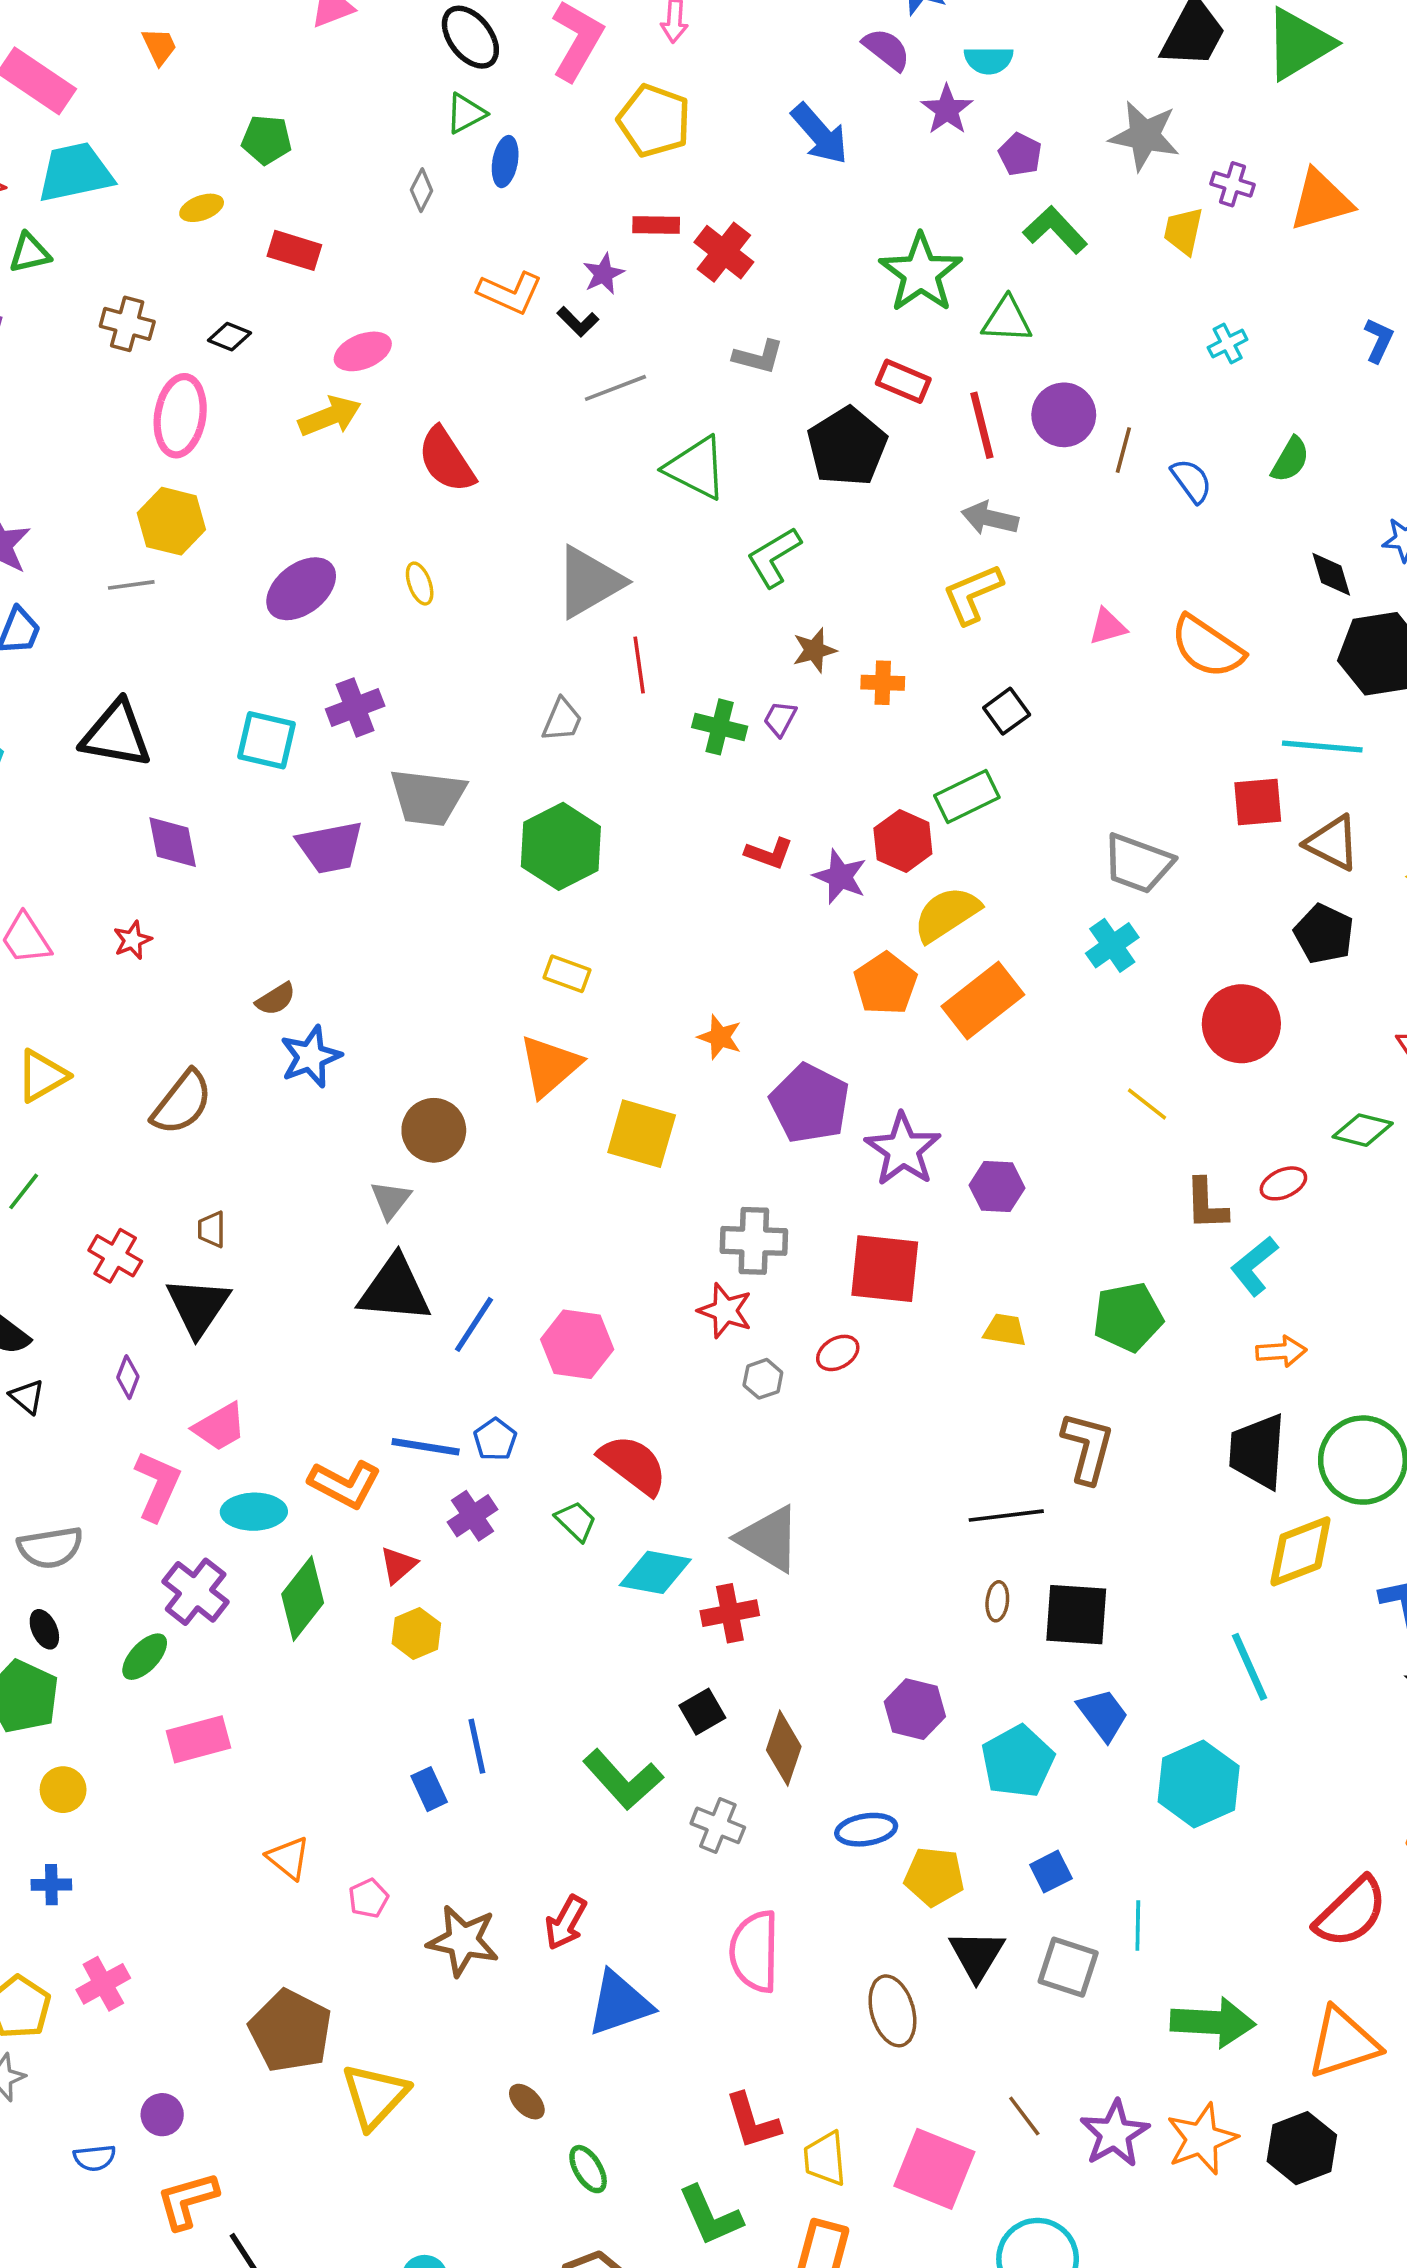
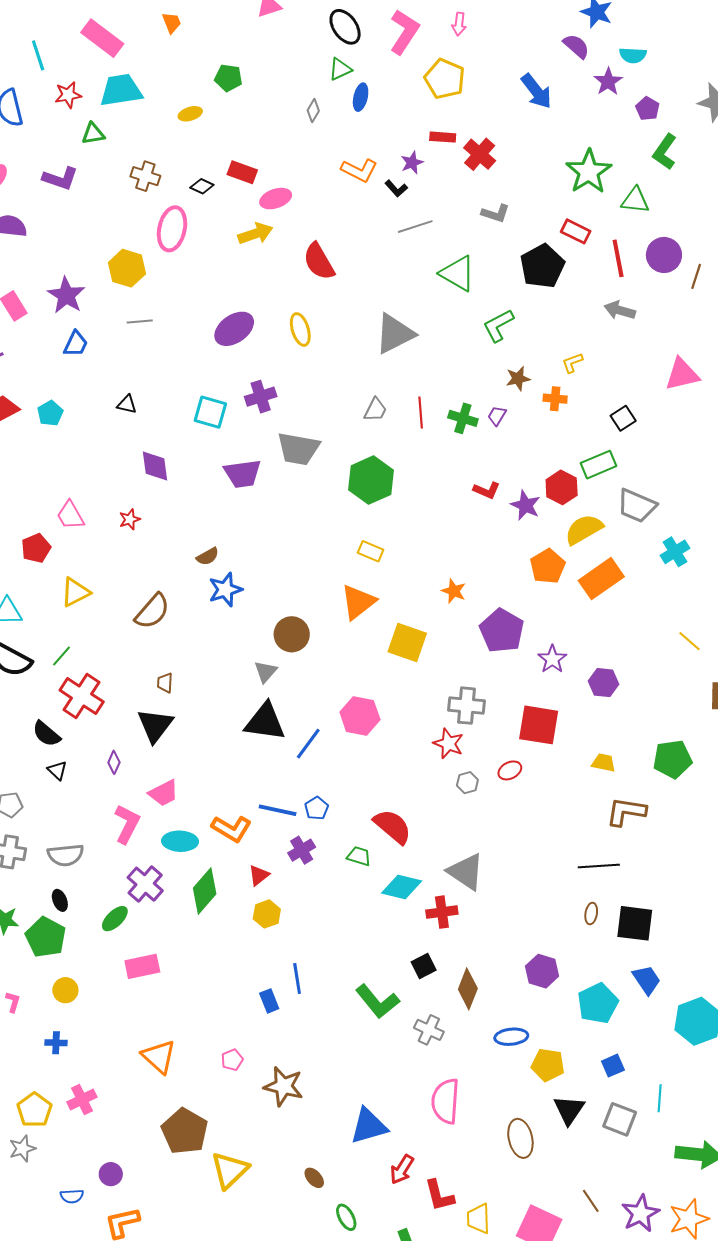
green L-shape: (1055, 230) -> (665, 152), turned -105
red rectangle: (294, 250) -> (242, 172), moved
yellow hexagon: (171, 521) -> (127, 268), moved
yellow ellipse: (420, 584) -> (300, 329), size x1.4
yellow L-shape: (973, 594) -> (572, 363), moved, size x0.6
pink triangle: (1108, 627) -> (682, 374), size x1.6
red line: (639, 665) -> (421, 412), moved
black triangle: (116, 734) -> (127, 404), size x0.5
gray trapezoid: (1138, 863) -> (637, 506), moved
purple star: (903, 1150) -> (552, 659), size x0.7
red cross: (115, 1256) -> (82, 696), moved, size x1.5
pink hexagon: (577, 1344) -> (360, 716), moved
brown L-shape: (1088, 1448) -> (626, 812), moved, turned -99
green trapezoid: (576, 1521) -> (359, 856), turned -30
orange triangle: (288, 1858) -> (159, 1057), moved, size x1.4
red arrow: (566, 1923) -> (402, 1169), moved

